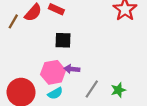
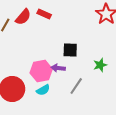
black square: (63, 40) -> (70, 50), moved
green star: (118, 90) -> (100, 65), moved

